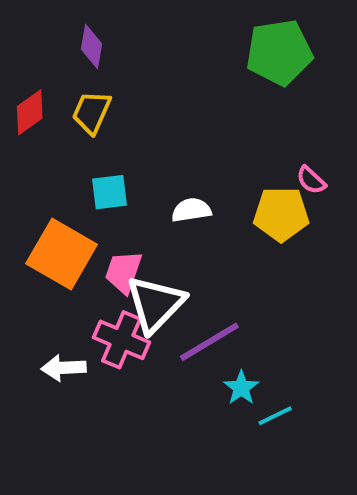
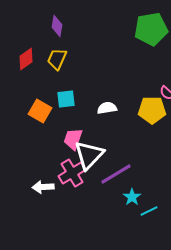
orange square: (62, 254) -> (40, 111), moved, size x0.7
pink cross: (121, 340) -> (72, 173), turned 36

